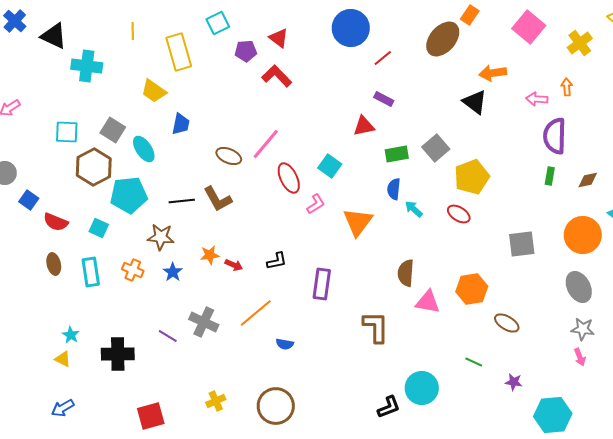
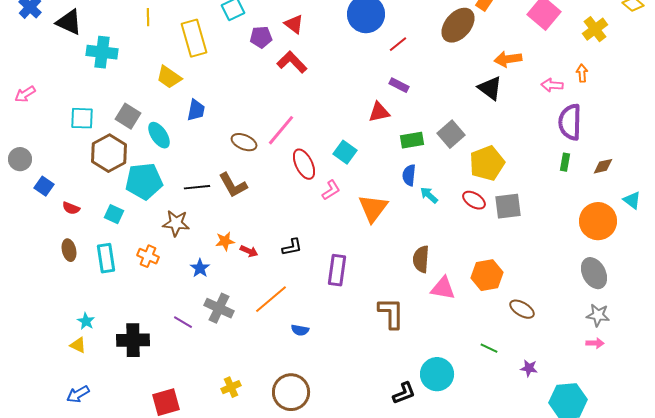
red semicircle: (56, 222) -> (71, 208), size x0.7
gray square: (522, 244) -> (508, 206), moved
blue star: (173, 272) -> (200, 268), moved
pink arrow: (580, 357) -> (595, 343), turned -66

